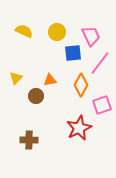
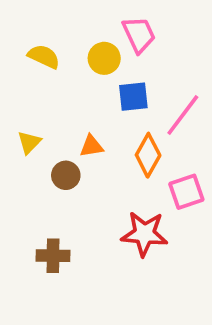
pink trapezoid: (91, 36) -> (139, 35), moved
red star: (79, 128) -> (144, 234), turned 30

